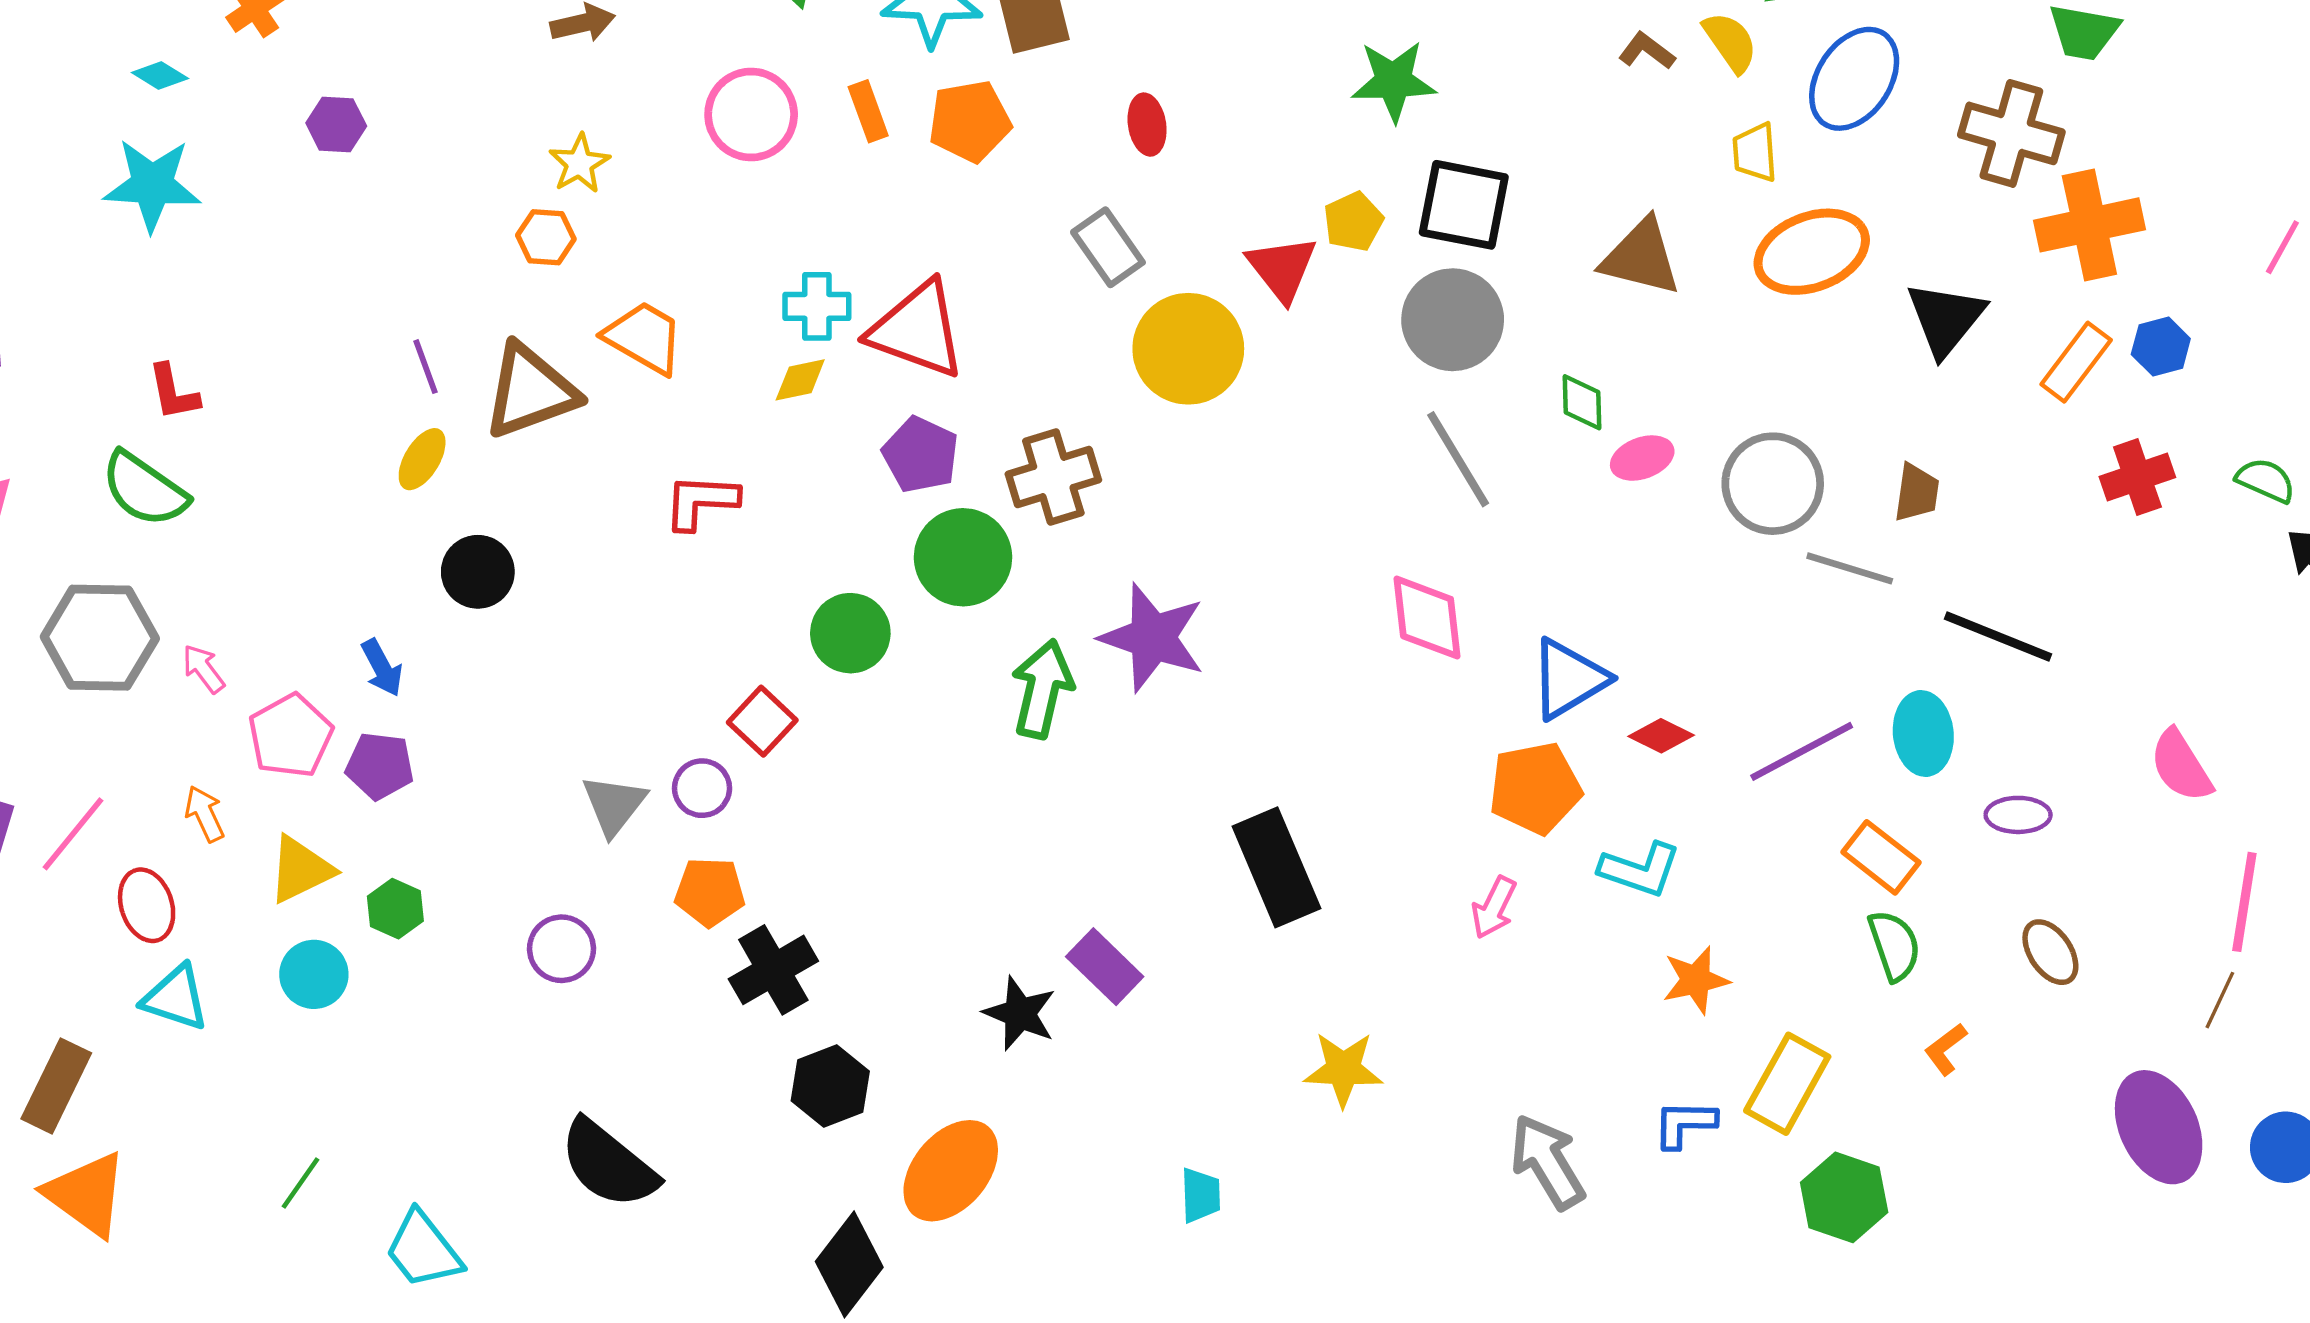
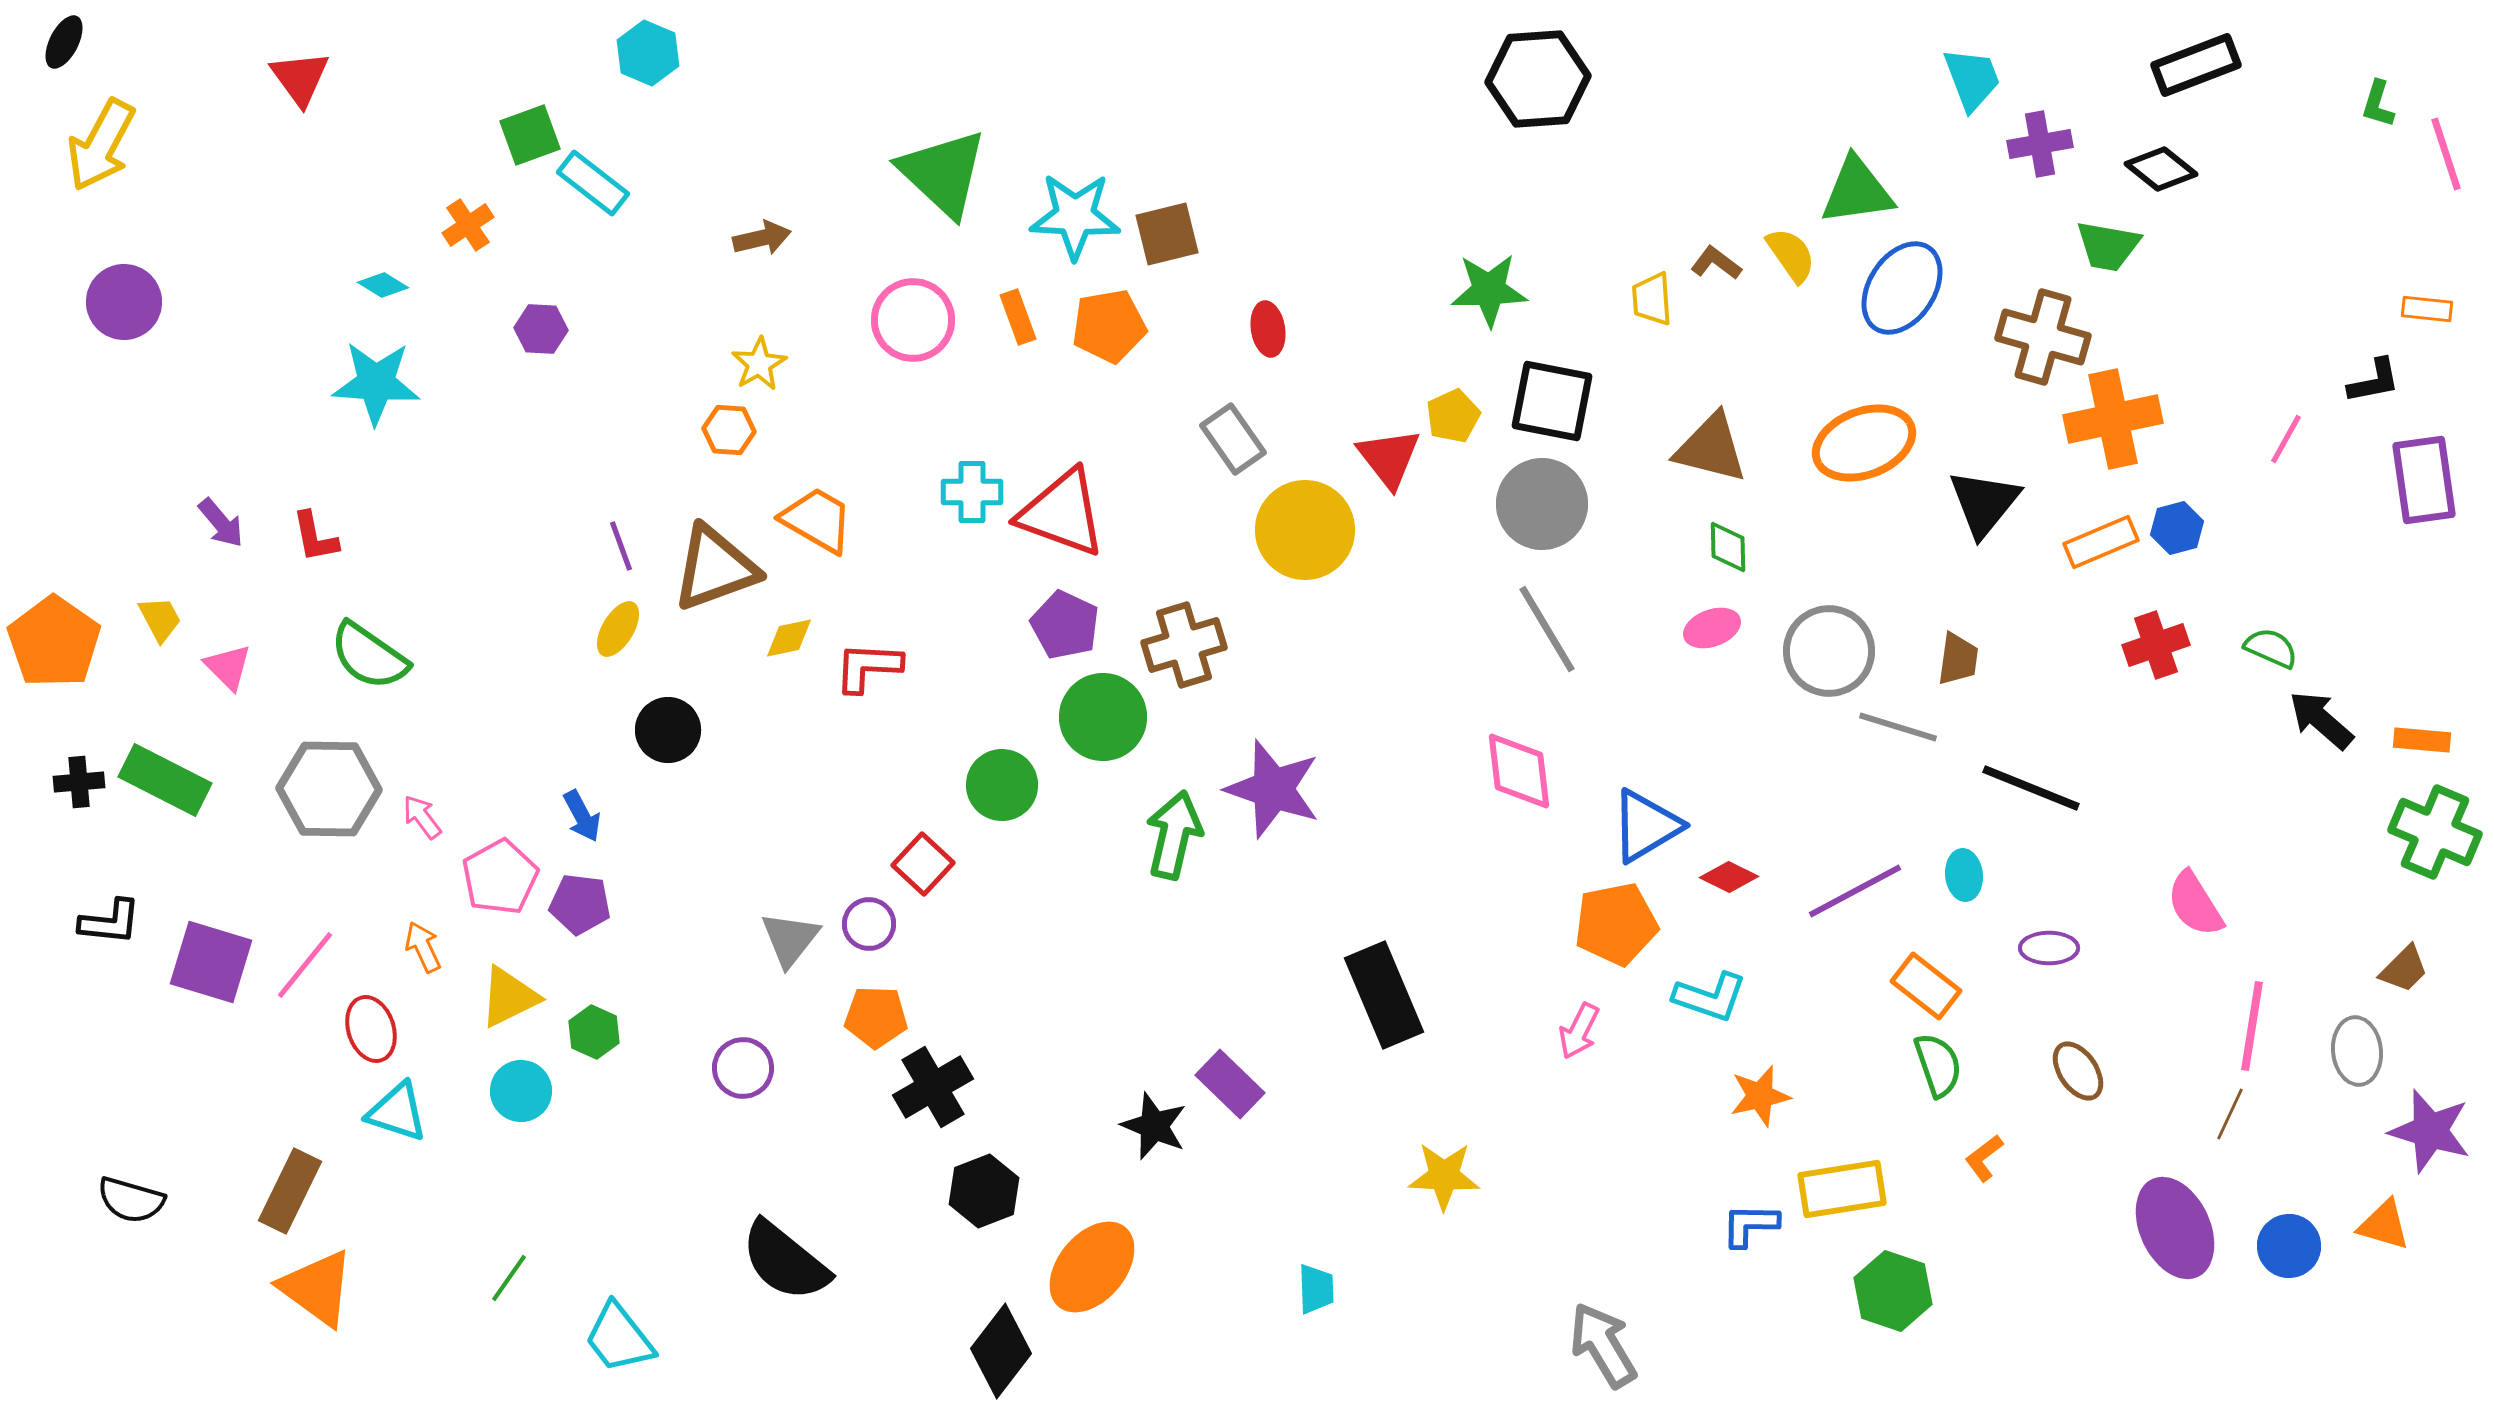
yellow trapezoid: (1755, 152) -> (1652, 299), moved
orange rectangle: (2076, 362) -> (2101, 542), turned 30
yellow diamond: (800, 380) -> (789, 638), moved
red L-shape: (173, 392) -> (315, 537), moved
green diamond: (1582, 402) -> (1728, 547), moved
cyan ellipse: (1923, 734) -> (1964, 875), size x0.7
yellow rectangle: (1787, 1084) -> (1842, 1189), turned 52
gray arrow: (1547, 1162) -> (1603, 1345), moved

